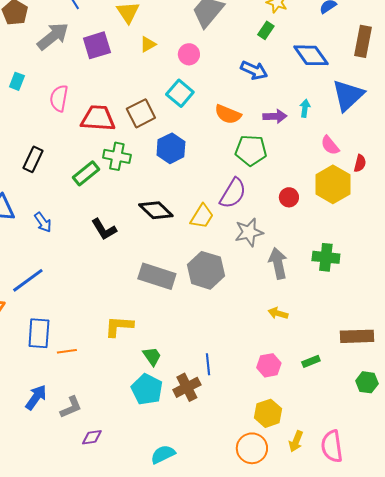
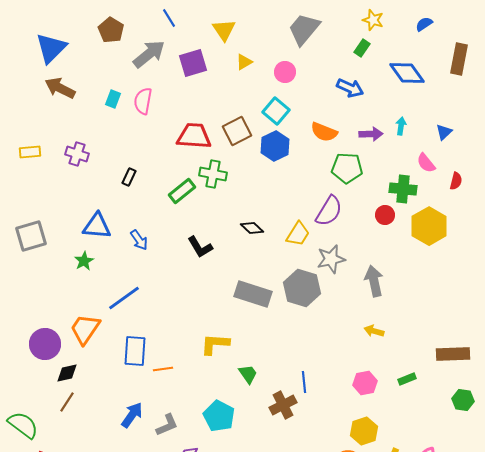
blue triangle: (348, 95) -> (444, 132), moved, size x0.5
pink semicircle: (59, 98) -> (143, 101), moved
blue hexagon: (171, 148) -> (275, 146), moved
black rectangle: (33, 159) -> (129, 177), size x0.7
yellow hexagon: (333, 184) -> (429, 226), moved
black diamond: (156, 210) -> (252, 228), size x0.7
gray star: (249, 232) -> (331, 259), moved
green cross: (326, 257) -> (403, 189), moved
cyan pentagon: (147, 389) -> (219, 416), moved

